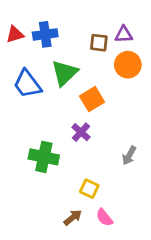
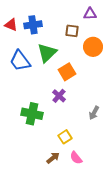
red triangle: (15, 34) -> (11, 25), turned 40
purple triangle: (124, 34) -> (90, 14), moved
yellow square: (89, 189) -> (65, 137), turned 32

